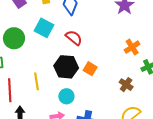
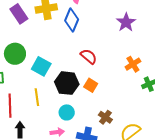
cyan square: (44, 28) -> (41, 66), moved
red semicircle: (74, 38) -> (89, 56), moved
brown cross: (126, 85) -> (105, 117), moved

